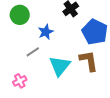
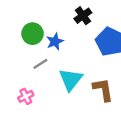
green circle: (20, 15) -> (32, 34), moved
brown L-shape: (89, 61) -> (103, 90), moved

